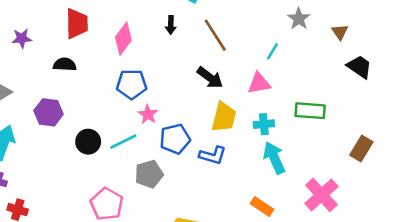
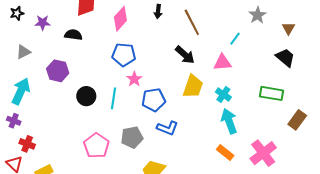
purple star: (22, 38) -> (43, 23), moved
black trapezoid: (359, 67) -> (285, 58), moved
green rectangle: (310, 111) -> (271, 93), moved
cyan cross: (264, 124) -> (223, 94), turned 35
cyan line: (123, 142) -> (113, 98), turned -60
blue L-shape: (213, 155) -> (167, 128), moved
gray pentagon: (149, 174) -> (132, 137), moved
orange rectangle: (262, 207) -> (225, 152), moved

